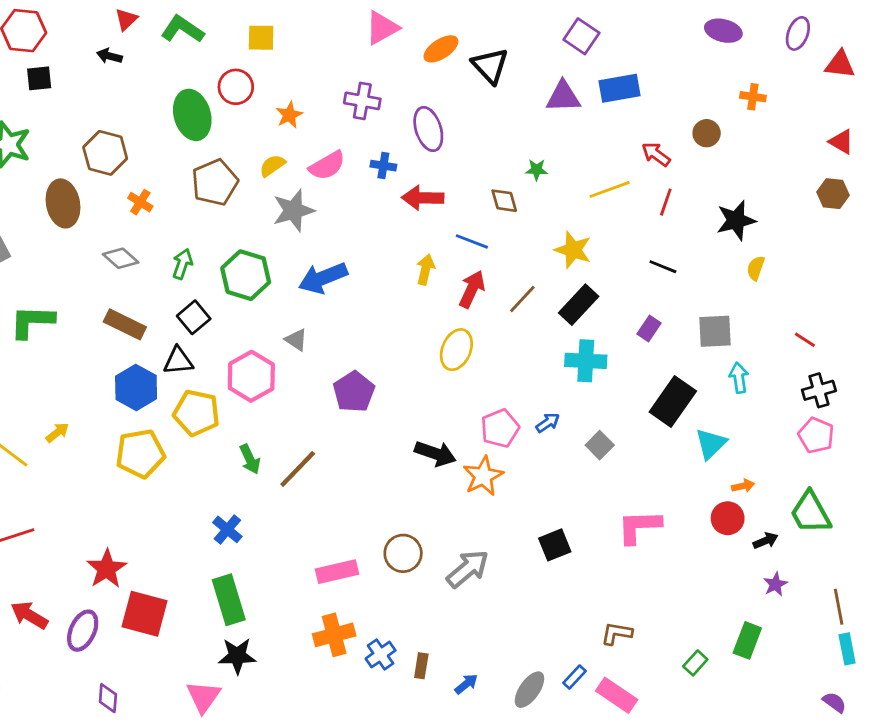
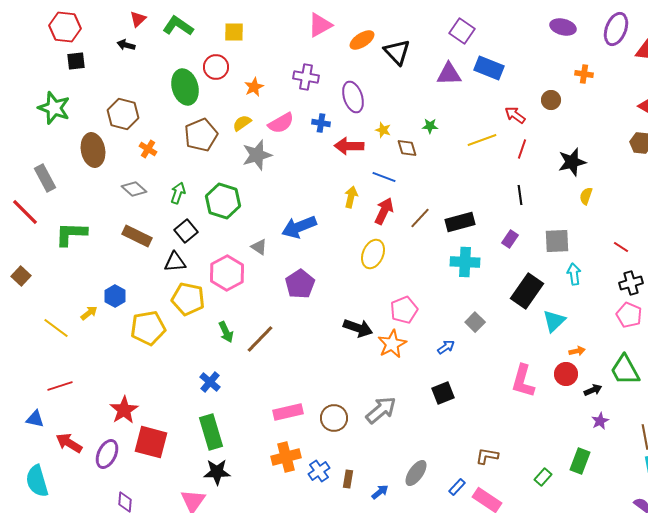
purple ellipse: (798, 33) -> (616, 29), size x1.4
blue rectangle: (619, 88) -> (489, 68), turned 32
yellow star: (573, 250) -> (383, 130), moved, size x0.6
black line: (663, 267) -> (520, 195), turned 60
blue arrow: (323, 278) -> (299, 227), moved
black rectangle: (579, 305) -> (460, 222), turned 32
blue hexagon: (136, 388) -> (115, 296), moved, size x0.7
blue arrow: (548, 423) -> (446, 347), moved
pink L-shape: (639, 527) -> (523, 381), moved, turned -72
brown circle: (403, 553) -> (334, 418), moved
gray ellipse: (529, 690) -> (416, 473), moved

